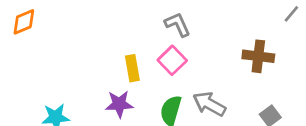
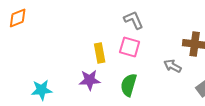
pink square: (172, 60) -> (130, 47), turned -30
gray arrow: (209, 104) -> (173, 66), moved, size x0.7

